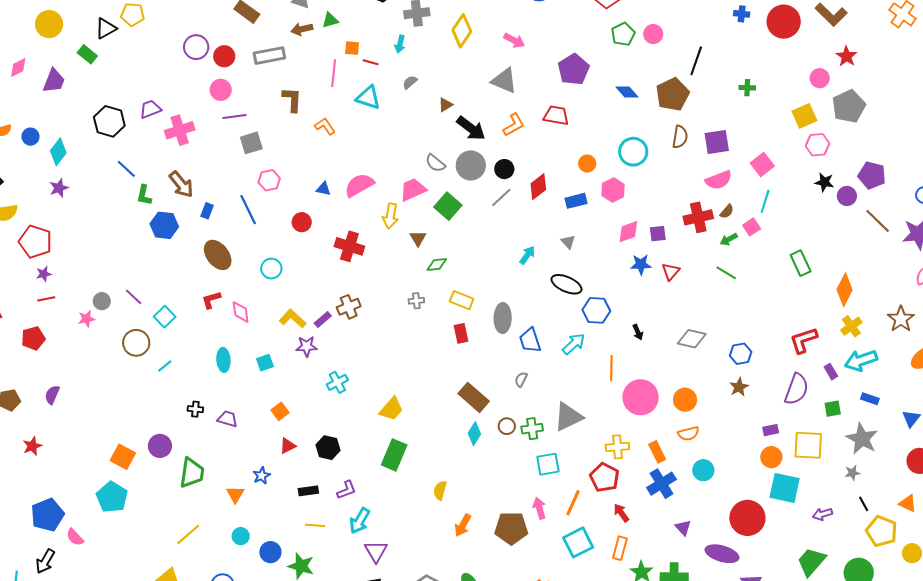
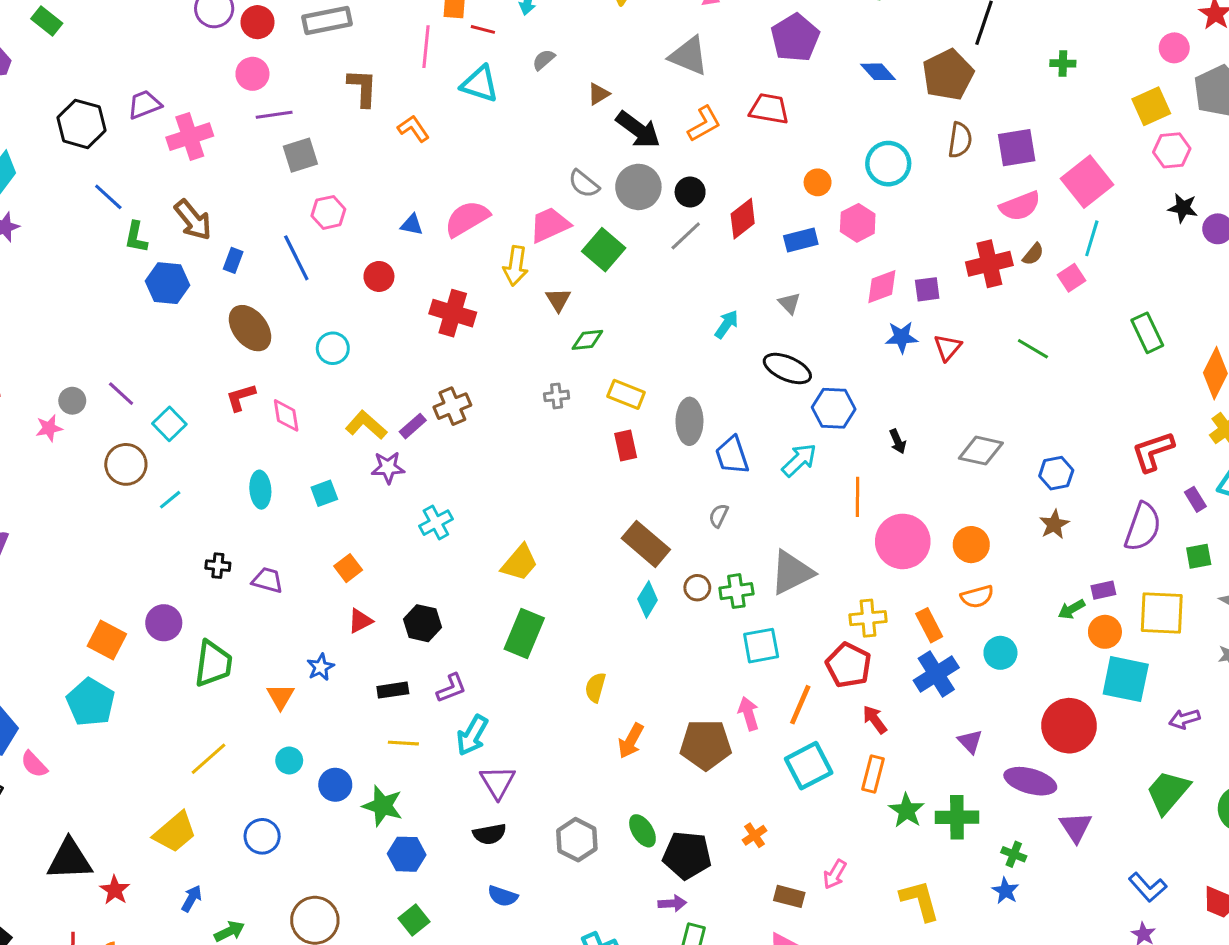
pink square: (762, 165) -> (1087, 182), size x1.4
green arrow: (729, 239) -> (1071, 609), moved

